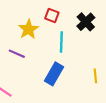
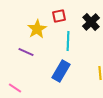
red square: (52, 15) -> (59, 16), turned -32

